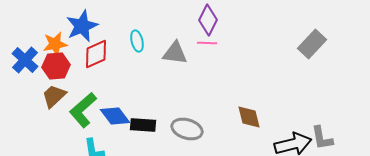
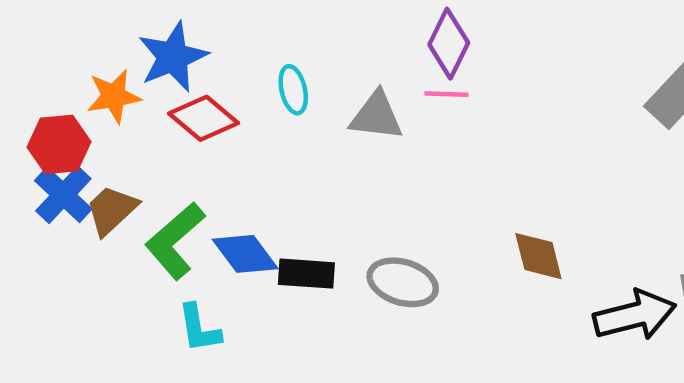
red diamond: (96, 54) -> (203, 118), turned 64
blue cross: (25, 60) -> (63, 195), moved
red hexagon: (56, 66) -> (59, 144), moved

